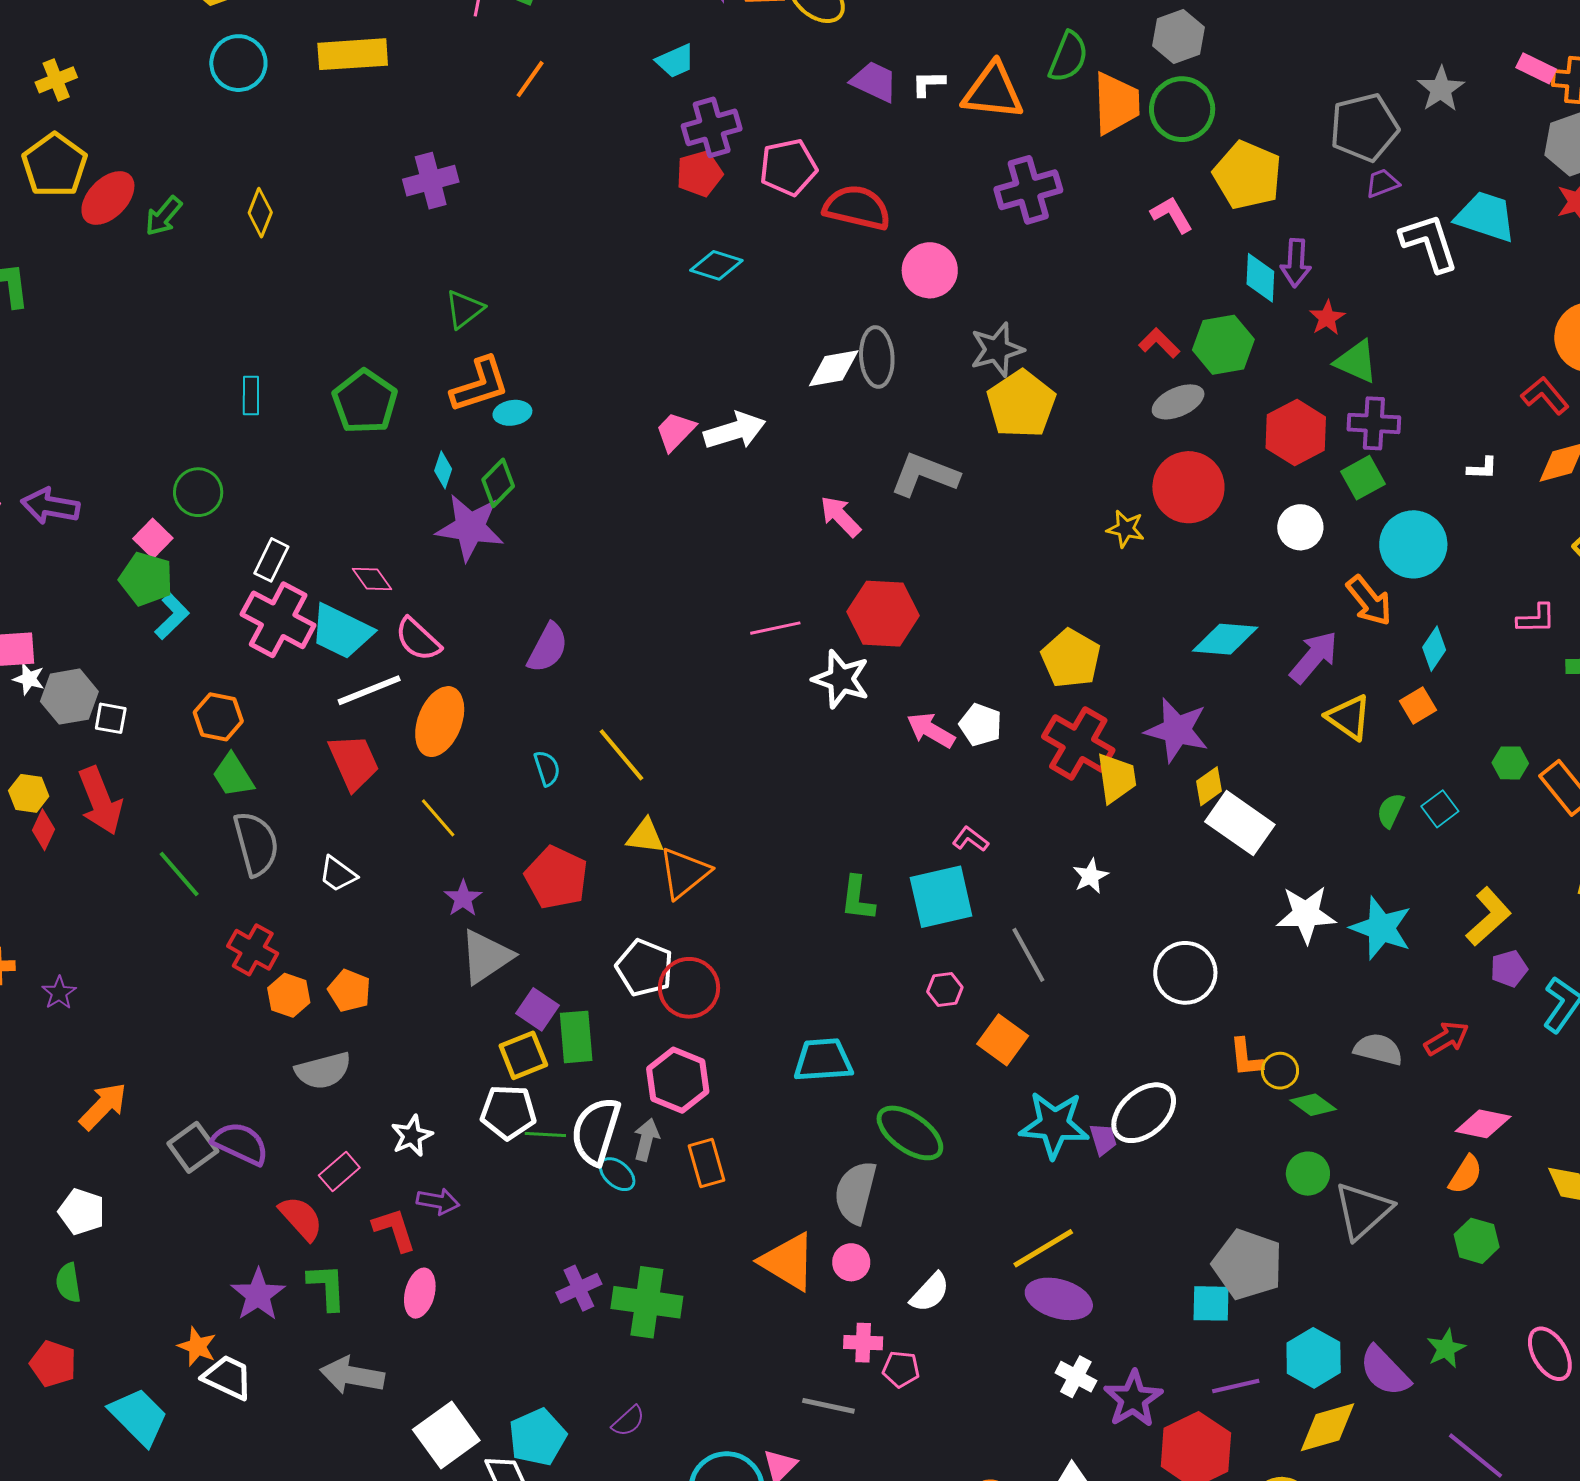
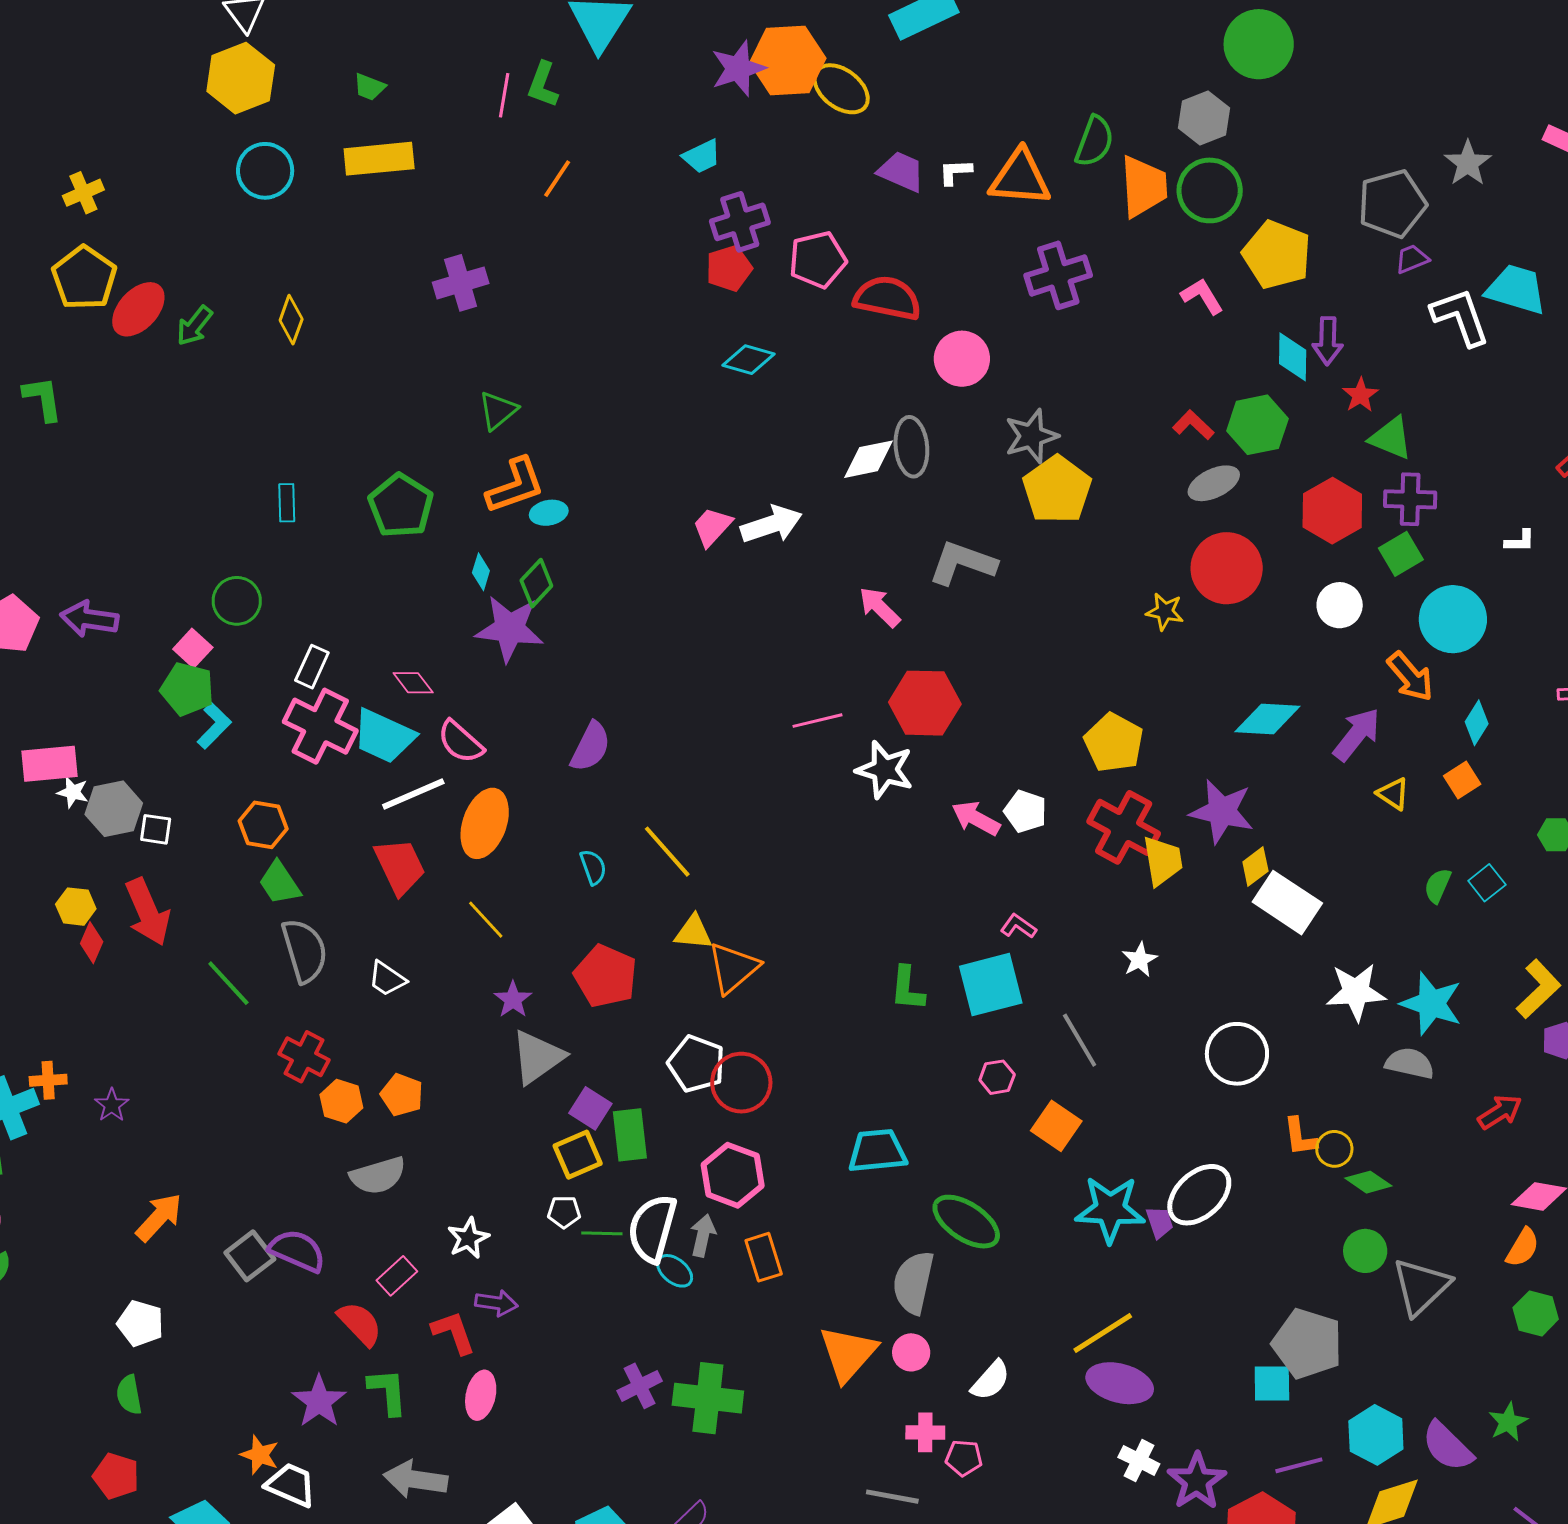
yellow triangle: (1349, 717) -> (1393, 794), size x0.7
gray semicircle: (1378, 1049) -> (1410, 1063), moved
white pentagon: (508, 1112) -> (564, 1212), size x0.6
orange triangle: (788, 1262) -> (848, 1354), turned 42

